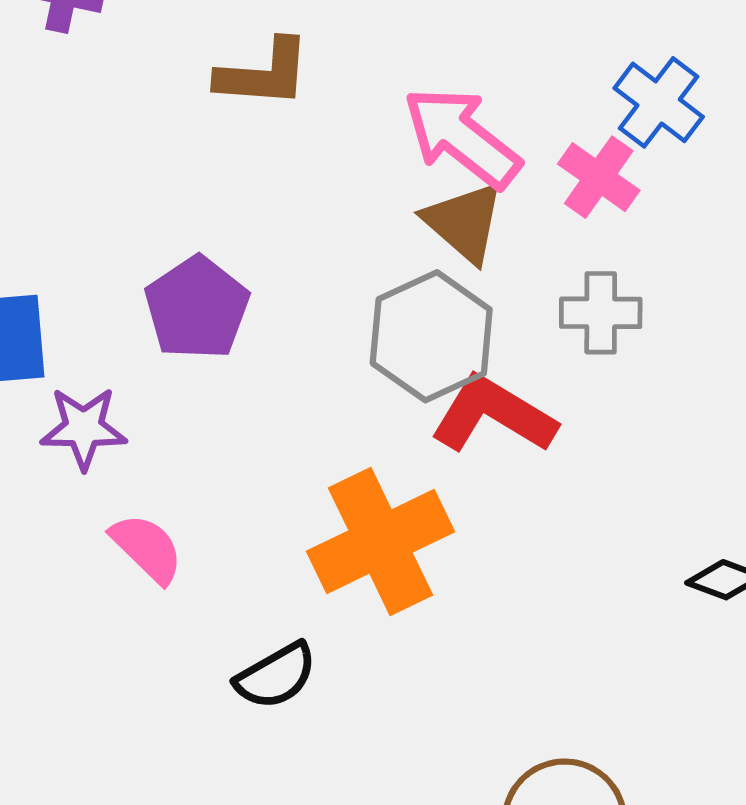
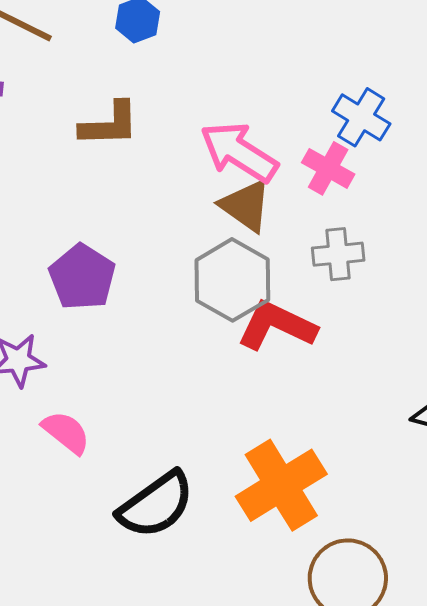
orange cross: (380, 541) -> (281, 485), moved
black semicircle: (276, 676) -> (156, 505), size x1.5

